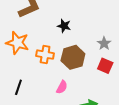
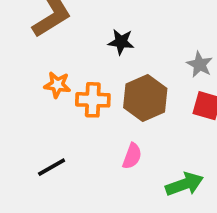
orange star: (17, 43) -> (57, 85), moved, size x0.6
black line: (18, 87) -> (52, 167), turned 49

